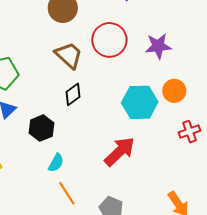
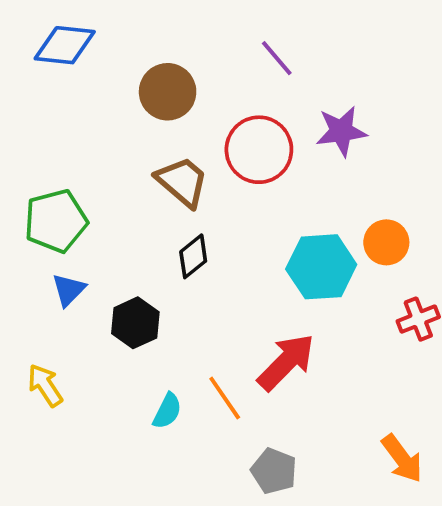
purple star: (158, 46) -> (341, 131), moved
cyan semicircle: (56, 163) -> (167, 411), moved
orange line: (67, 193) -> (225, 398), moved

